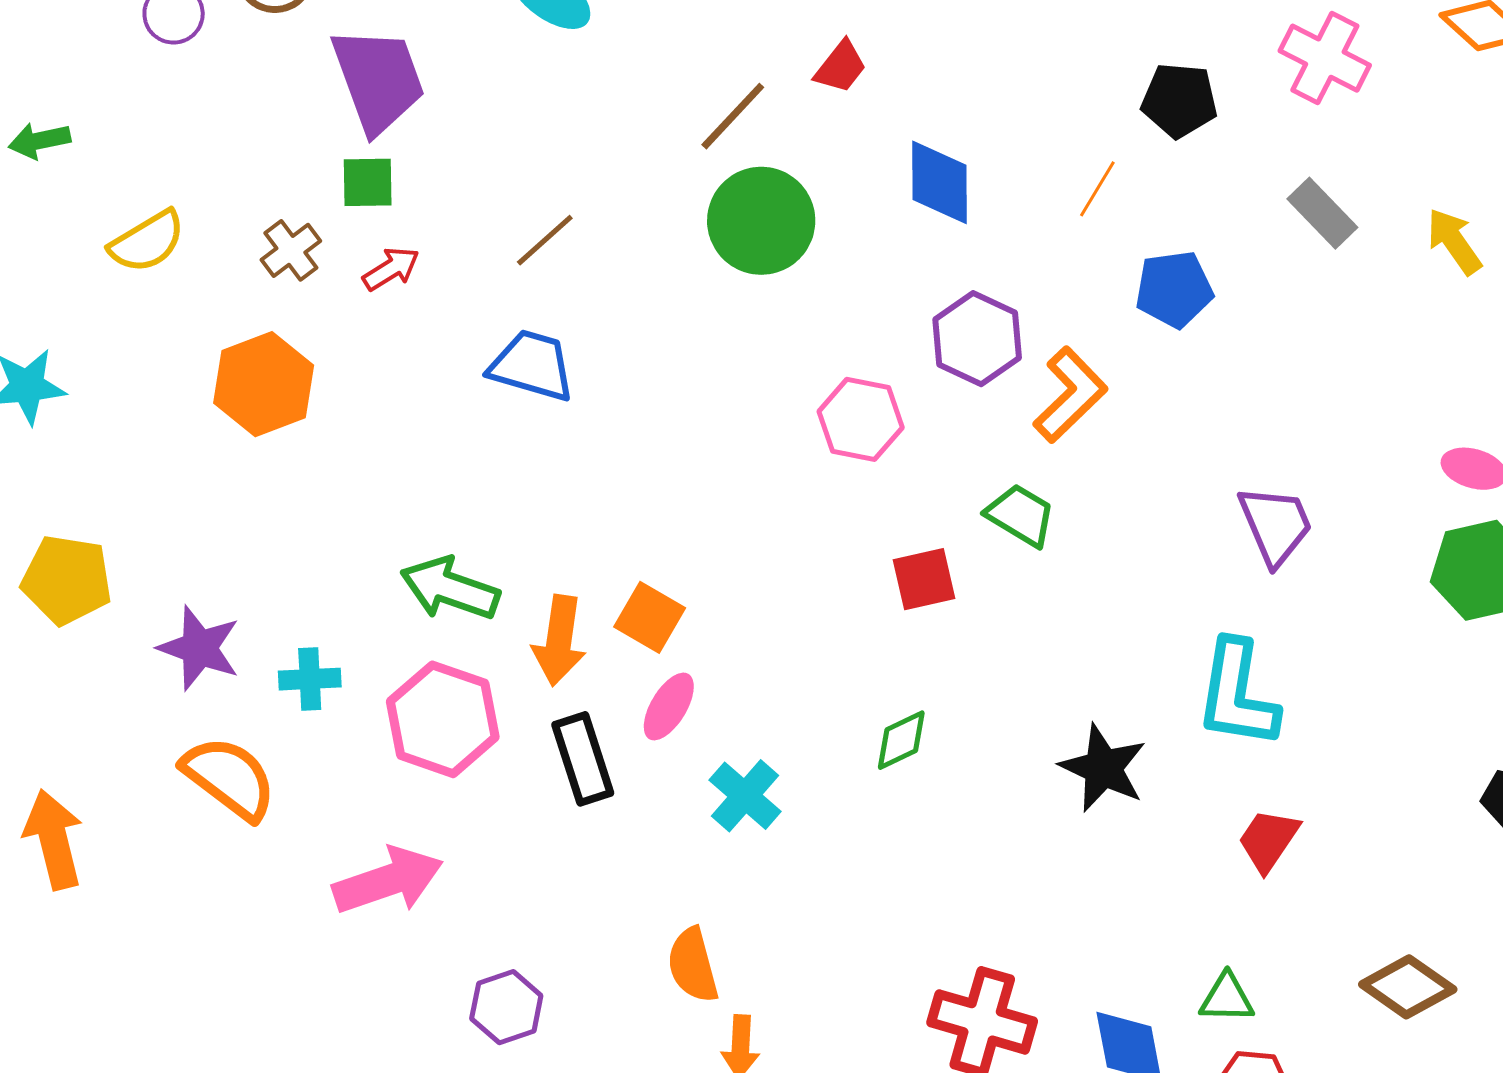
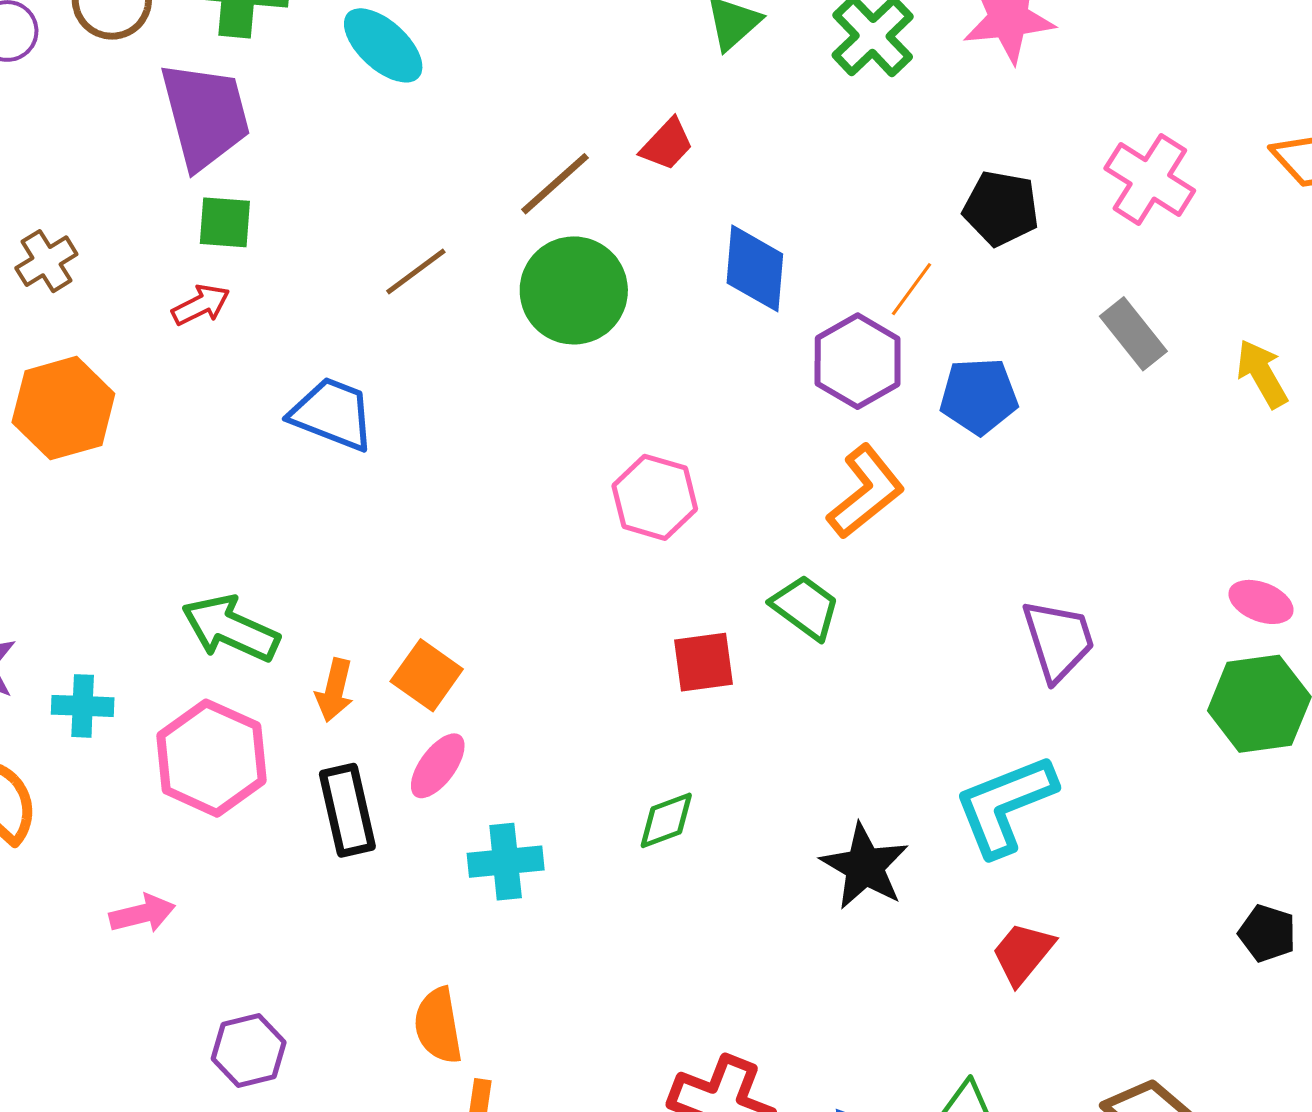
green square: (368, 182) -> (225, 222), moved
brown line: (545, 240) -> (416, 271), moved
brown cross: (291, 250) -> (46, 261), moved
purple hexagon: (977, 339) -> (858, 361), moved
orange arrow: (559, 640) -> (335, 690), size x0.7
cyan L-shape: (1237, 694) -> (1005, 805), turned 54
cyan cross: (745, 796) -> (506, 862), turned 38
pink arrow: (388, 881) -> (142, 914), size x0.6

